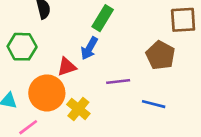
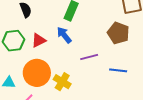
blue arrow: (89, 48) -> (64, 35), turned 120
red triangle: (67, 67) -> (39, 40), moved

